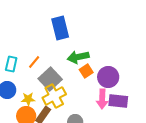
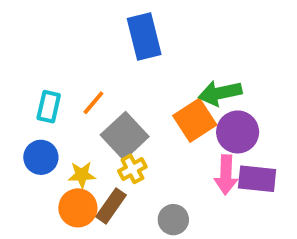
green arrow: (78, 57) -> (220, 93), moved
orange square: (86, 71) -> (195, 120), size x1.5
yellow cross: (54, 96) -> (132, 169), size x0.6

